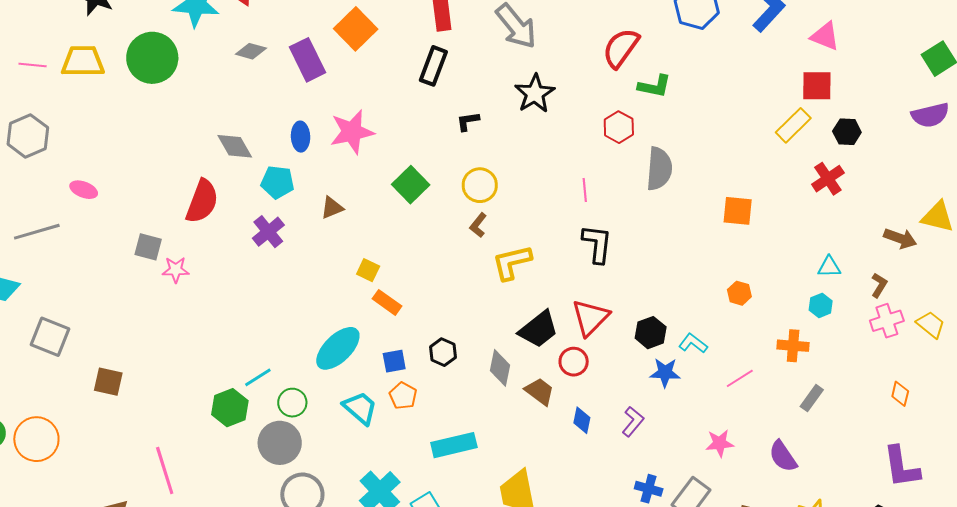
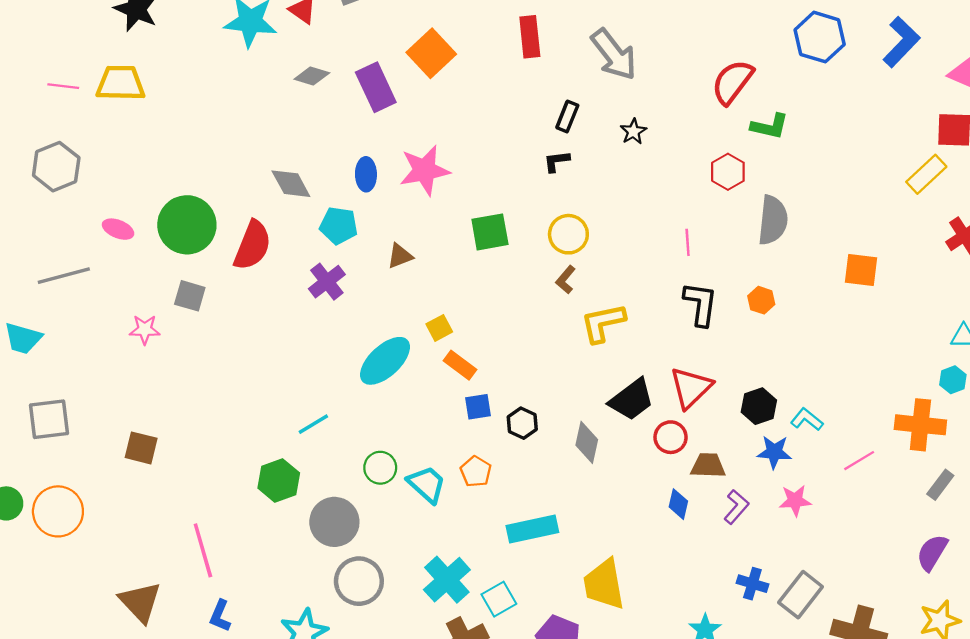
green circle: (152, 58) -> (187, 225), moved
black rectangle: (433, 66) -> (567, 117), moved, size x0.7
black star: (535, 94) -> (633, 131), size x0.6
green square: (411, 185) -> (490, 232), turned 33
pink star: (176, 270) -> (145, 330), moved
yellow square: (368, 270) -> (439, 328), turned 35
orange hexagon: (739, 293) -> (761, 300), moved
gray square: (50, 337) -> (49, 419), moved, turned -30
orange cross: (793, 346) -> (920, 425), size x1.4
cyan ellipse: (338, 348) -> (385, 361), moved
blue square: (394, 361) -> (478, 407), moved
cyan line: (258, 377) -> (313, 424), moved
brown trapezoid: (540, 391) -> (708, 466), moved, turned -36
green circle: (292, 403) -> (380, 468), moved
pink star: (720, 443) -> (795, 501), moved
purple semicircle: (783, 456) -> (932, 553), moved, turned 64

